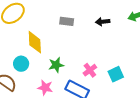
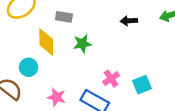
gray rectangle: (67, 21) -> (64, 17), moved
green star: (56, 65) -> (82, 44), moved

